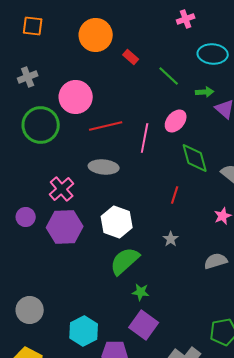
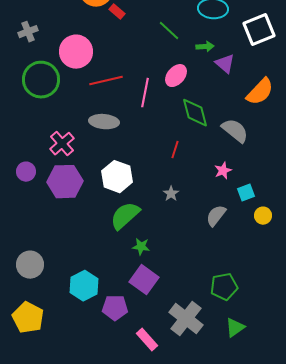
red rectangle: (131, 57) -> (117, 12), moved
gray semicircle: (216, 261) -> (216, 216), turned -35

